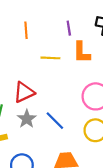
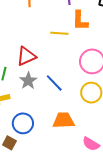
yellow line: (50, 58) -> (59, 33), moved

